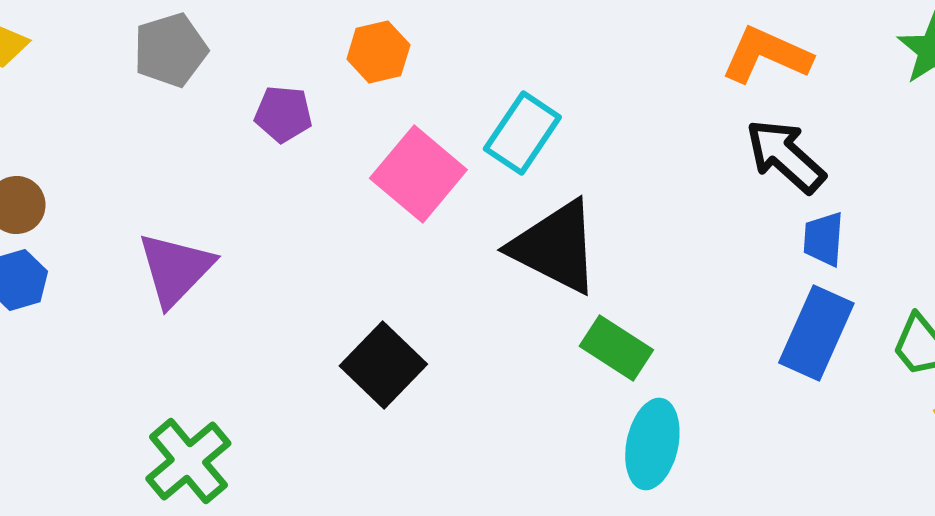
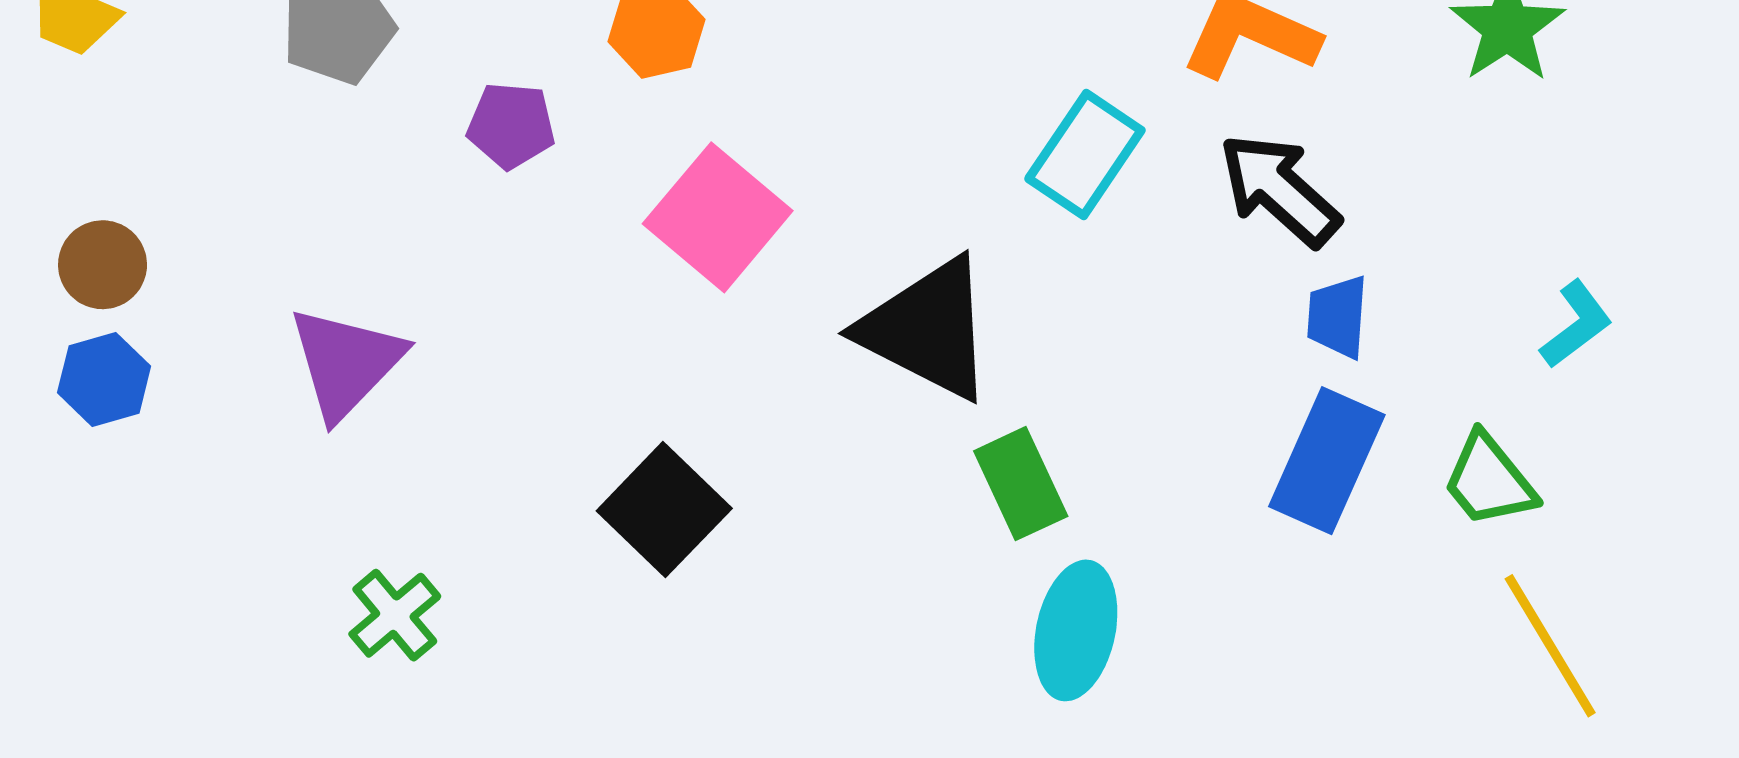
cyan rectangle: (522, 133) -> (1085, 155), moved
green rectangle: (616, 348) -> (1021, 484), turned 32
green cross: (188, 461) -> (395, 615), moved, size x0.7

